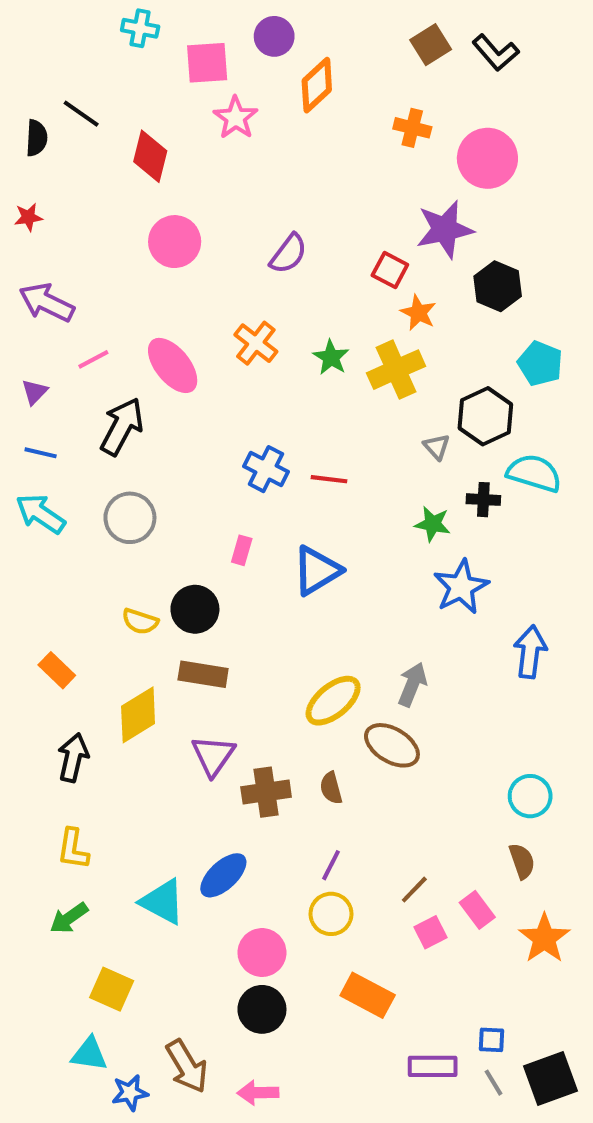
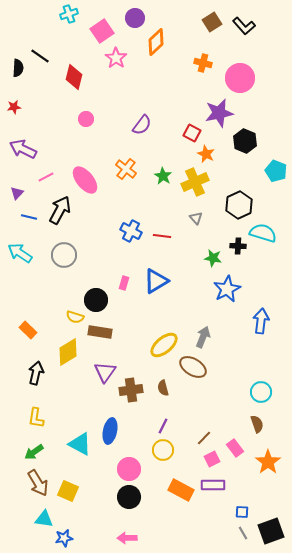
cyan cross: (140, 28) -> (69, 14), turned -30
pink square: (207, 63) -> (102, 31), turned -30
pink circle: (175, 242) -> (86, 119), size x0.6
cyan pentagon: (540, 363) -> (276, 171), moved
gray triangle: (437, 447) -> (196, 218), moved
blue line: (41, 453) -> (29, 217), moved
pink rectangle: (242, 550) -> (124, 283), moved
yellow semicircle: (140, 621) -> (75, 317), moved
blue ellipse: (223, 875) -> (110, 431), turned -35
yellow square: (112, 989) -> (68, 491), moved
brown arrow: (187, 1066) -> (38, 483), moved
purple rectangle: (433, 1066) -> (213, 485), moved

